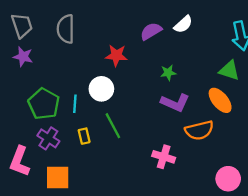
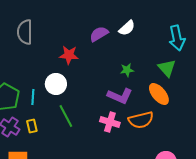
green triangle: (229, 70) -> (167, 68), turned 30
green star: (168, 73) -> (127, 70), moved
yellow rectangle: (84, 136) -> (32, 126), moved
pink cross: (164, 157) -> (110, 122), moved

